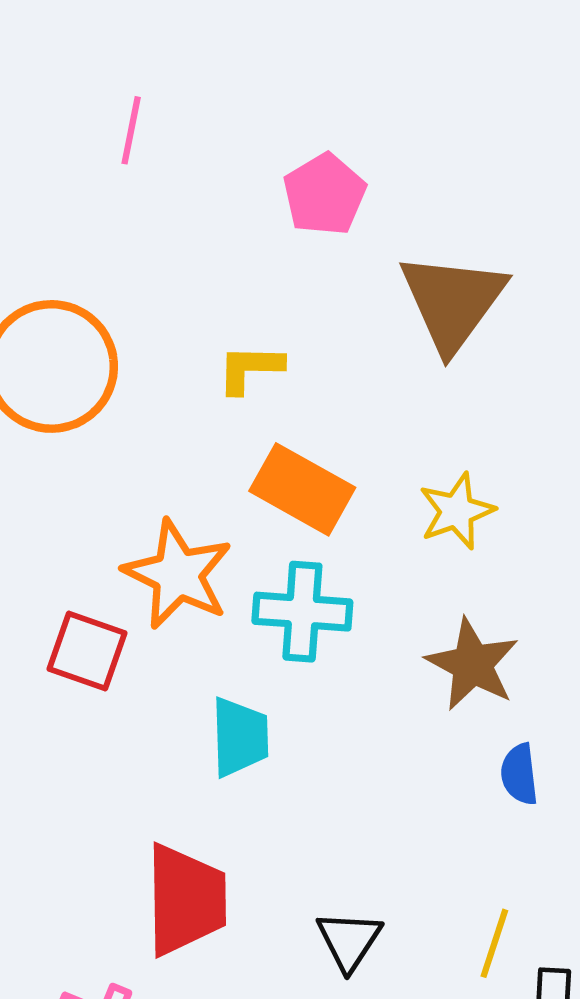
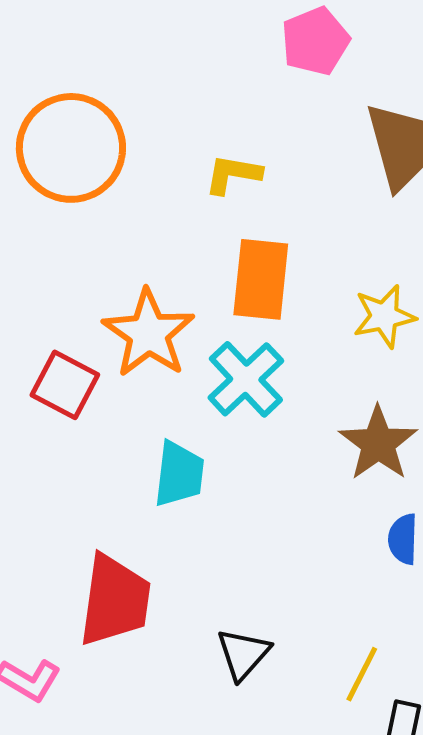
orange rectangle: (302, 489) -> (261, 279), turned 58
cyan cross: (302, 612) -> (246, 379), turned 34

